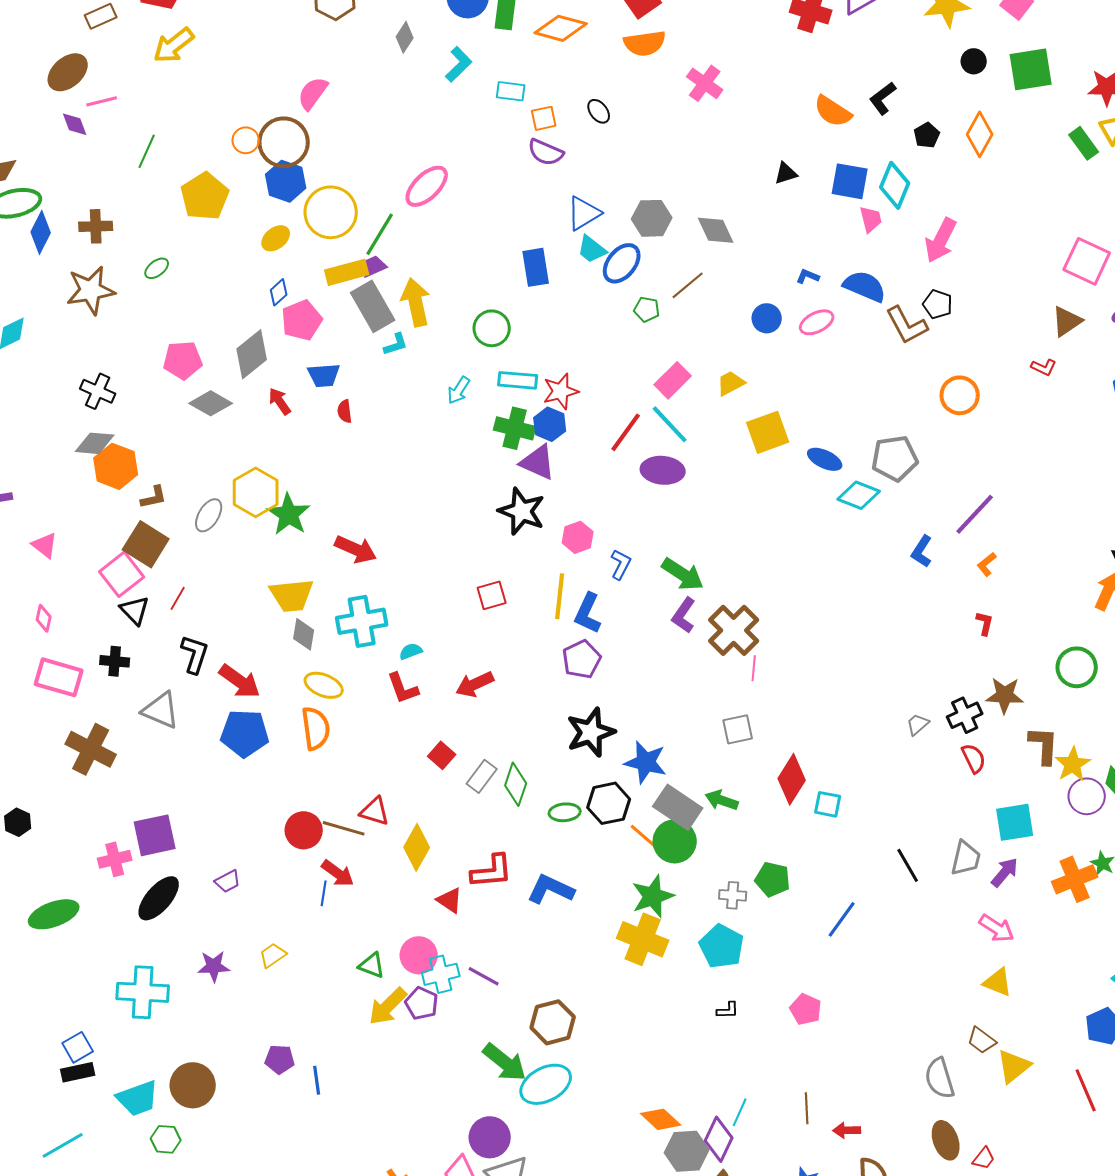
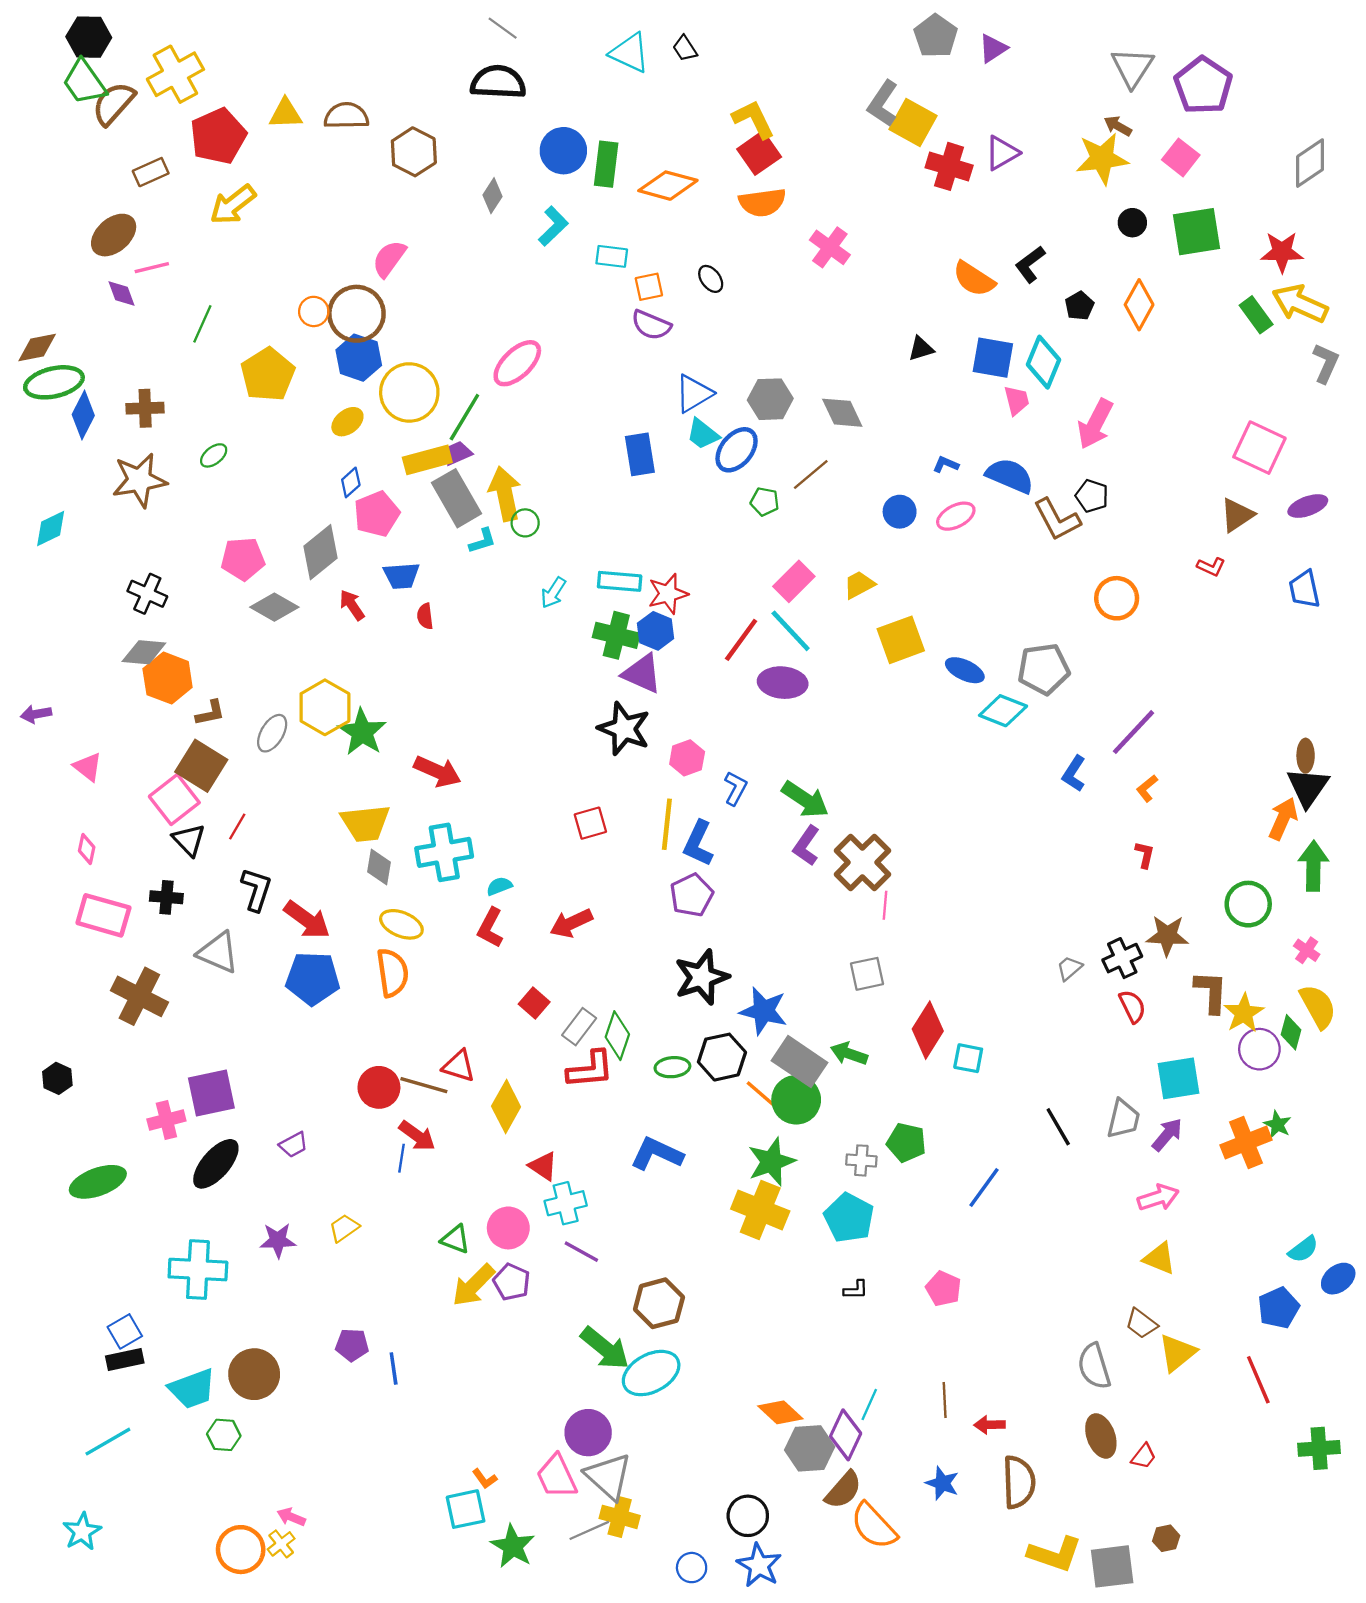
green circle: (492, 328) -> (525, 523), moved, size x0.7
red L-shape: (403, 688) -> (490, 928), turned 48
red L-shape: (492, 871) -> (590, 1069), moved
pink arrow: (997, 928) -> (1158, 1198), turned -51
cyan cross: (441, 974) -> (566, 1203), moved

